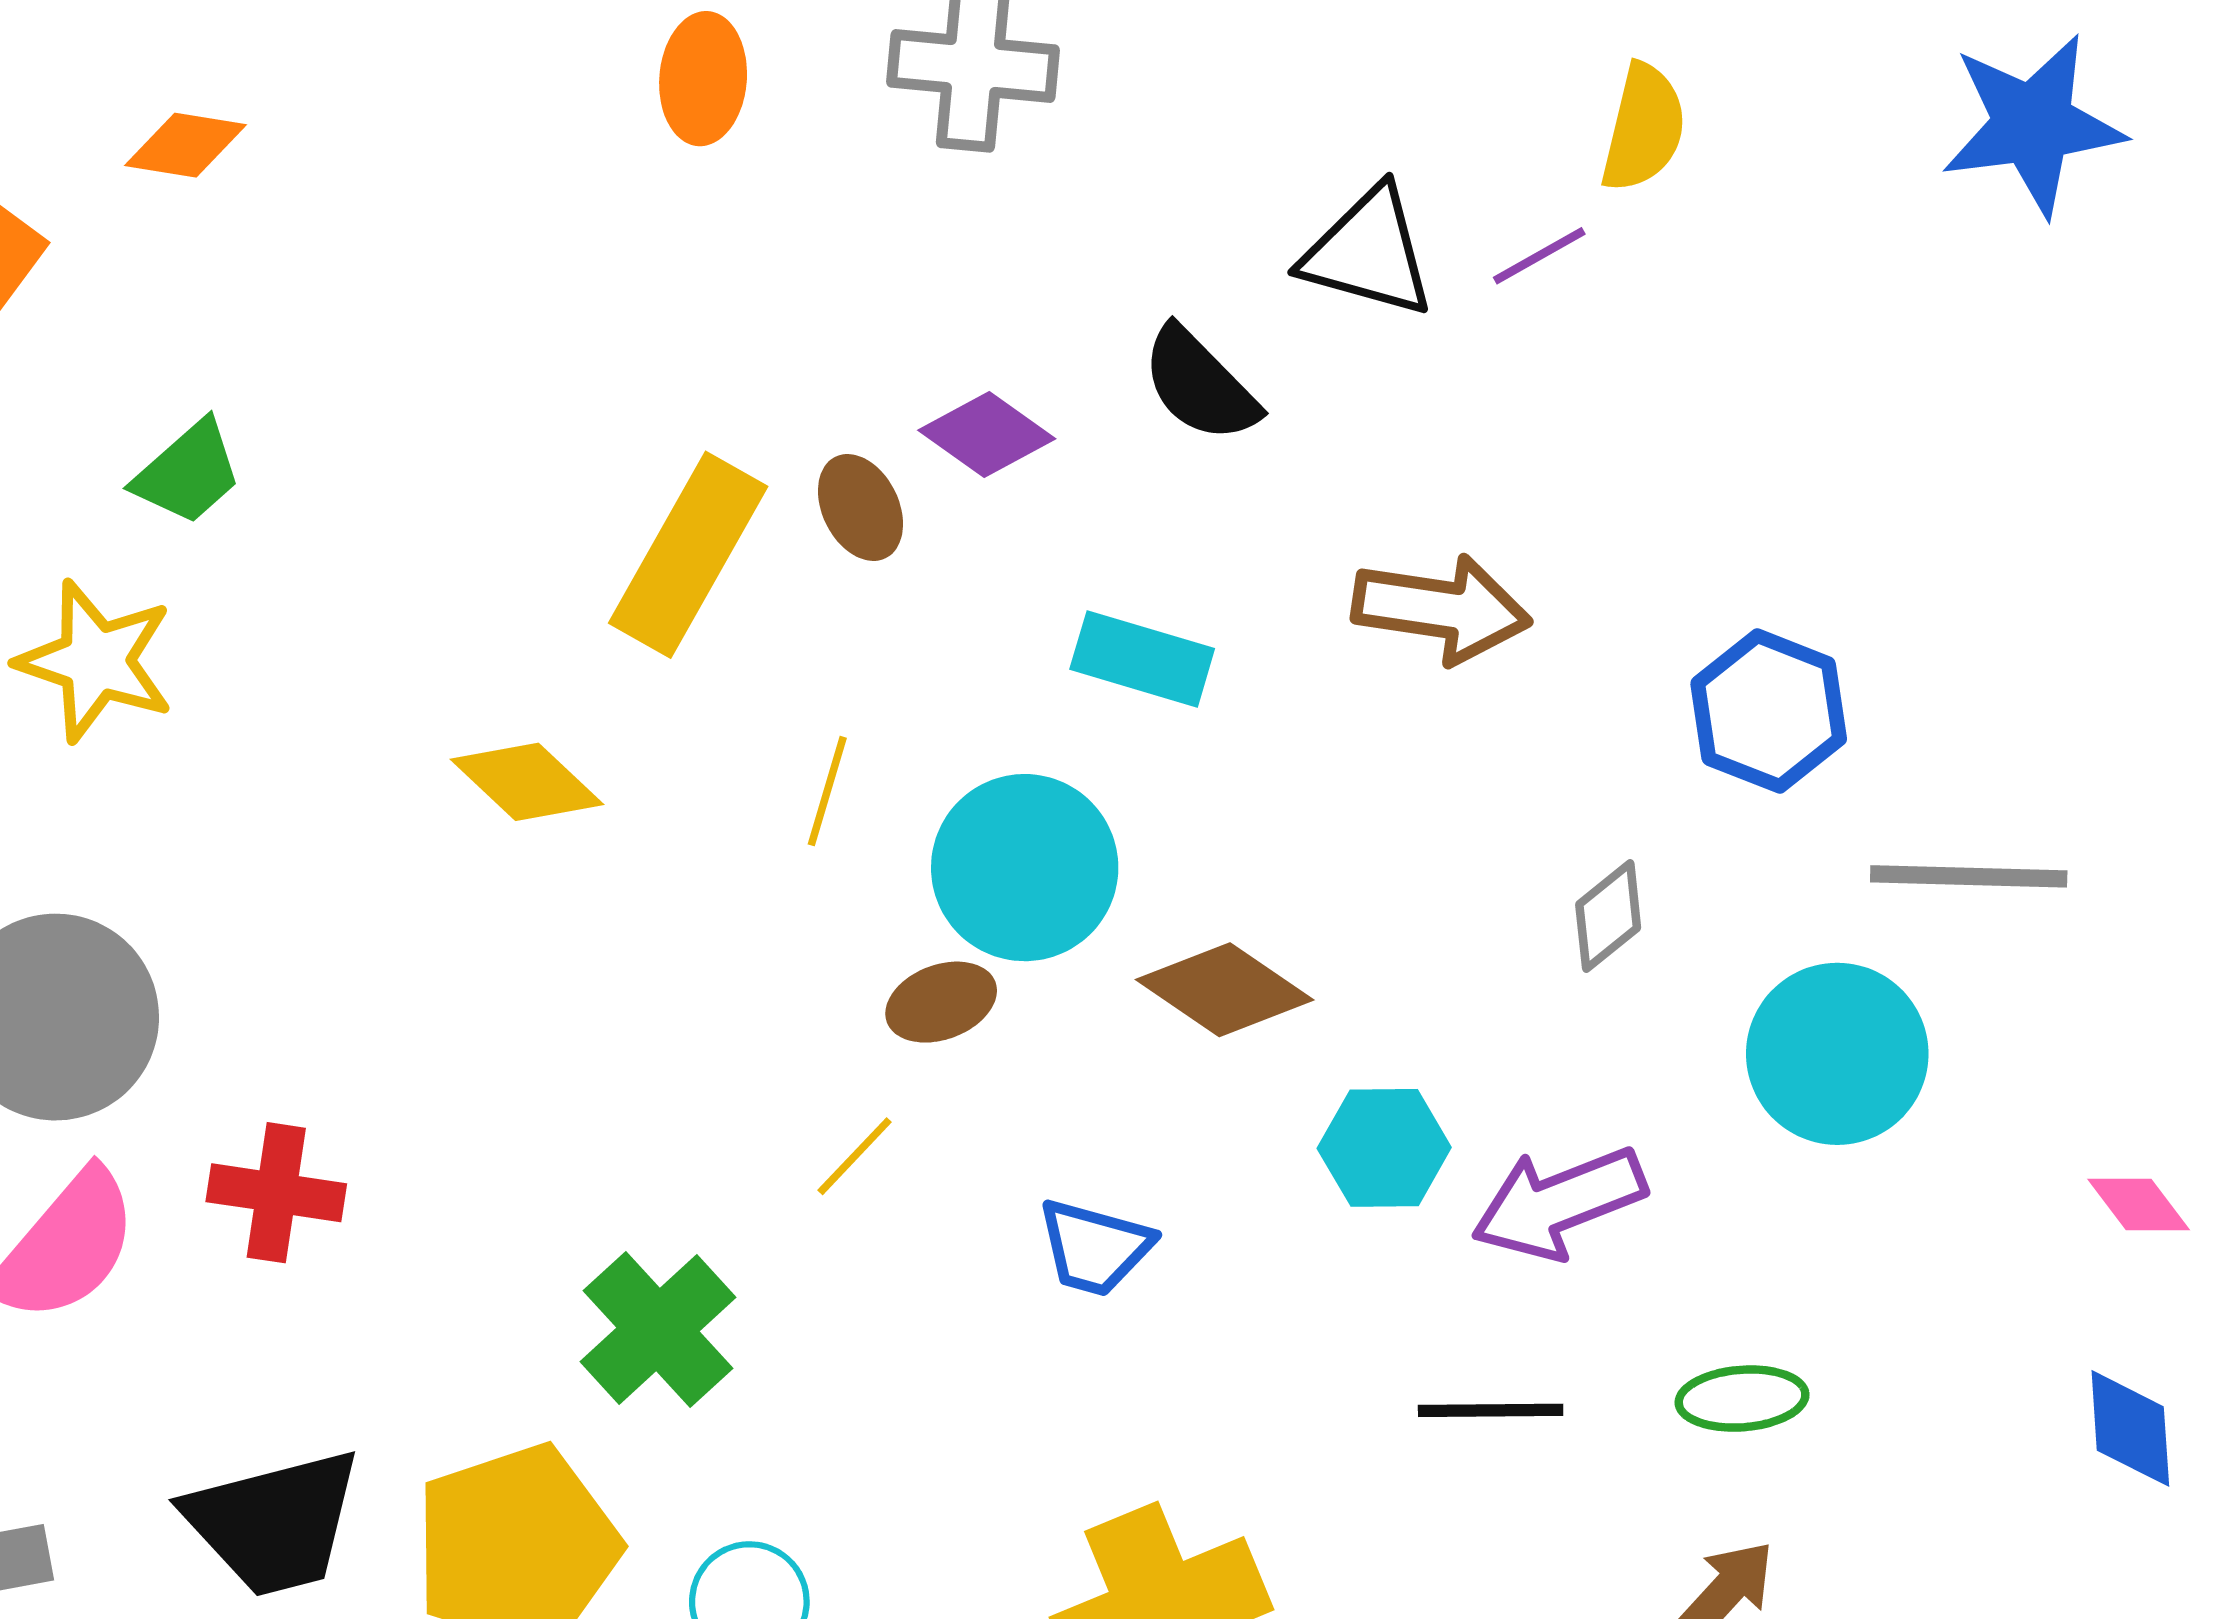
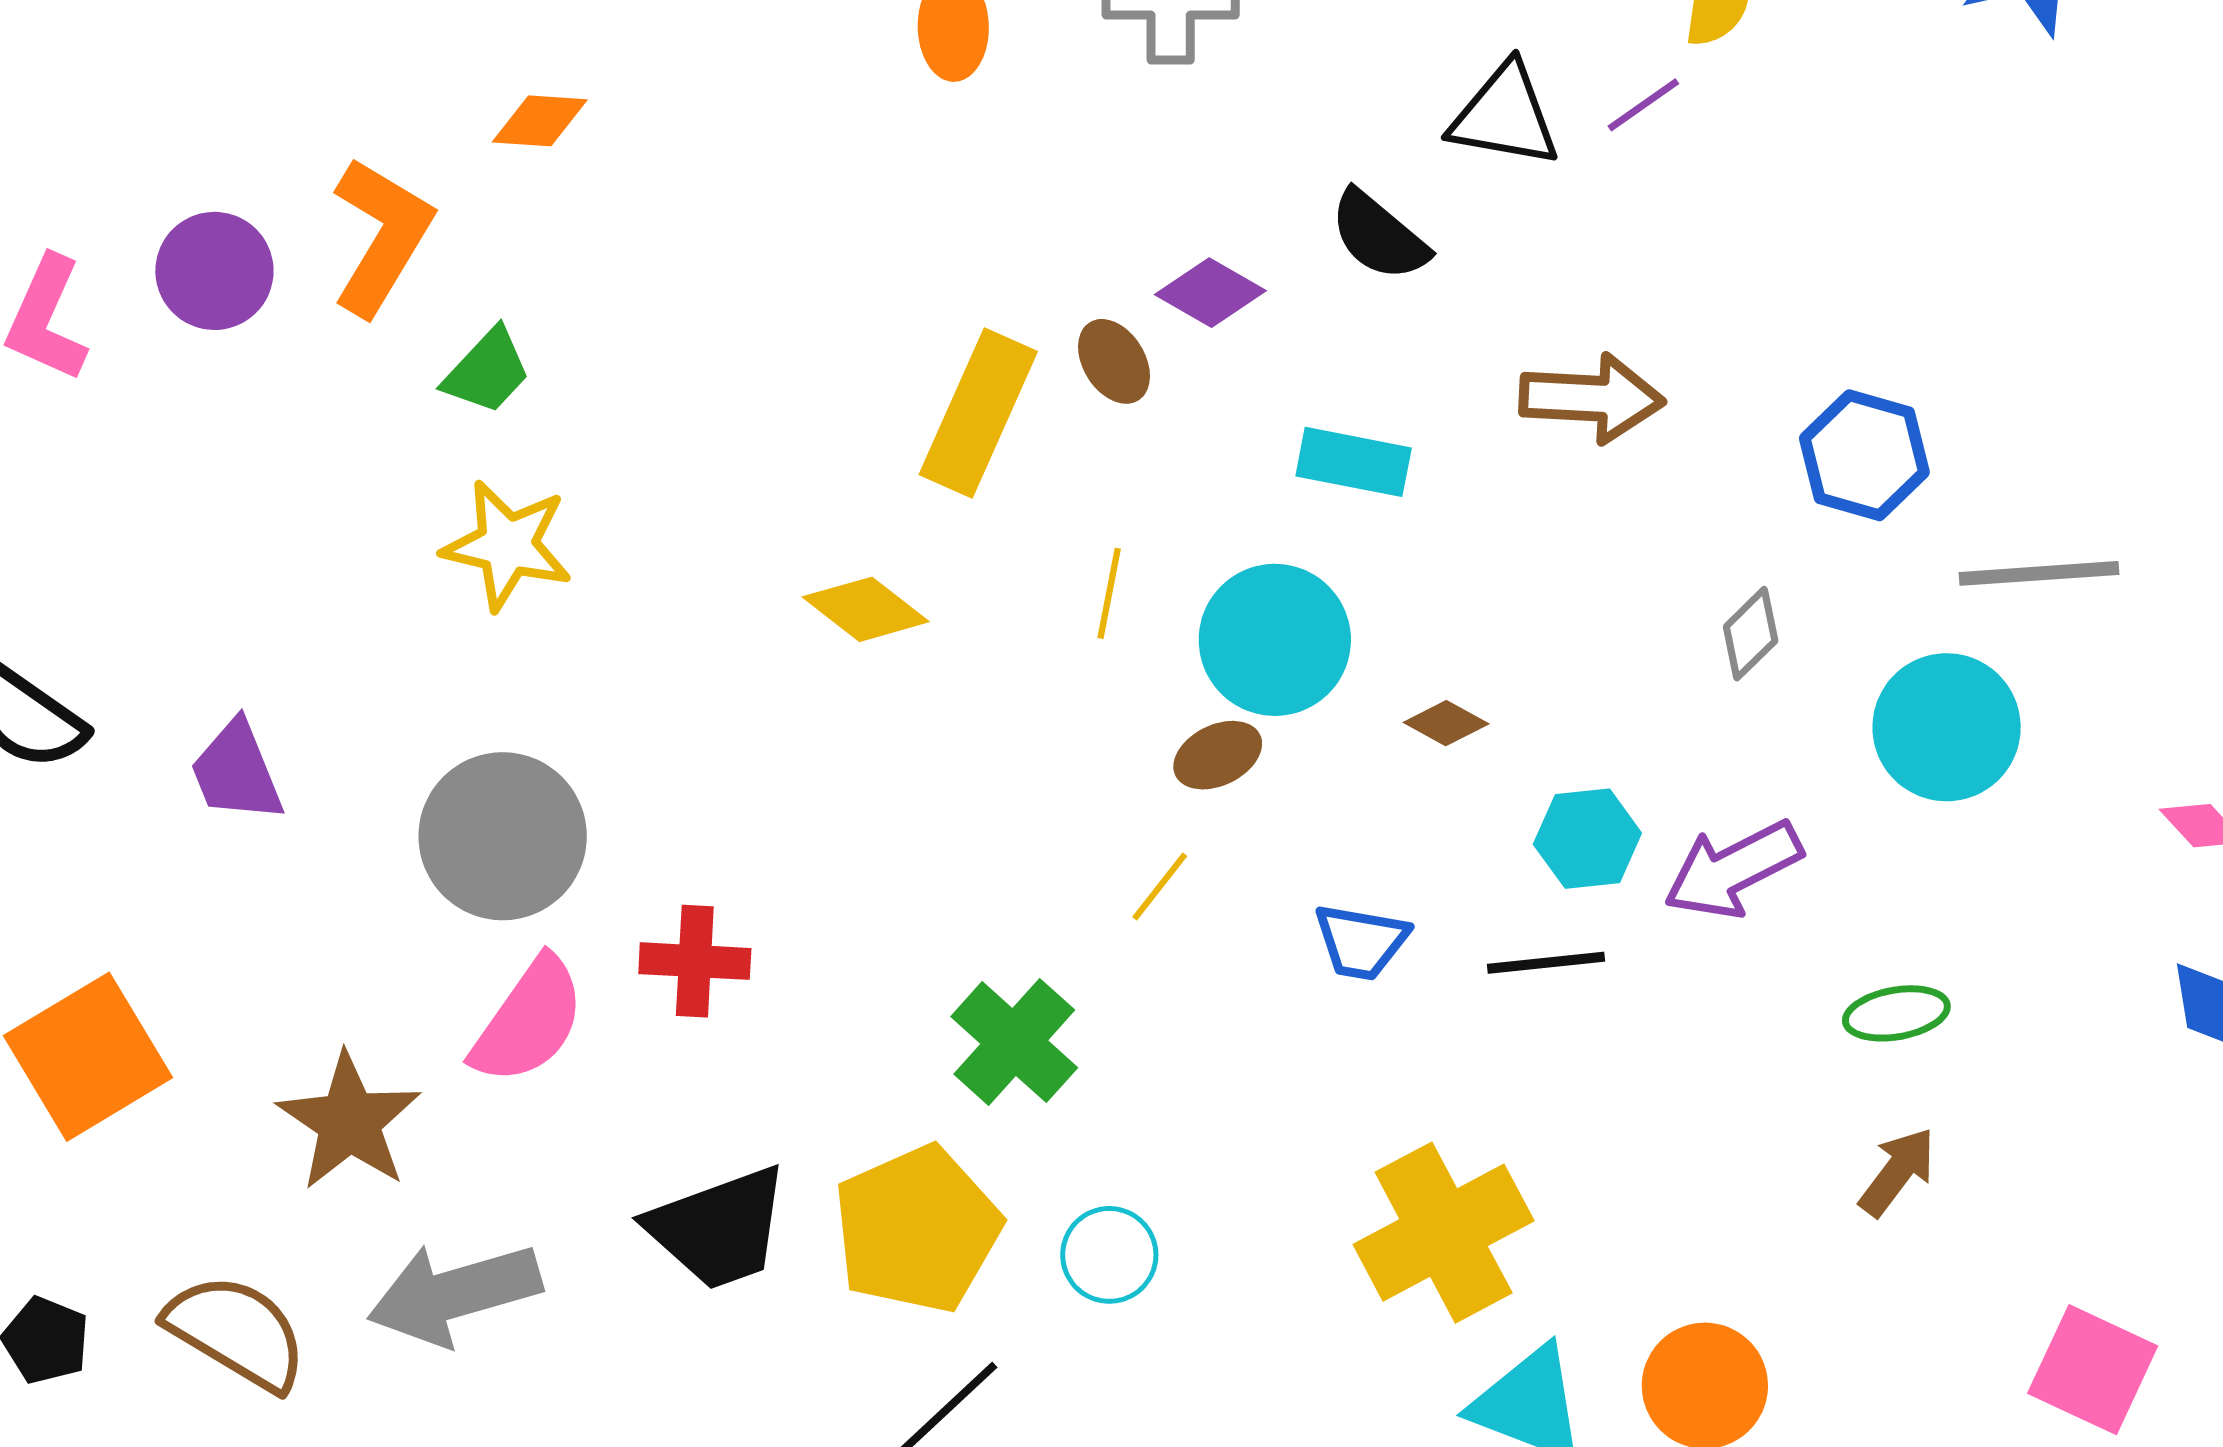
green trapezoid: (188, 473) -> (487, 371), moved
brown diamond: (1225, 990) -> (1446, 723), size x0.6
black line: (1491, 1410) -> (1546, 963), moved

